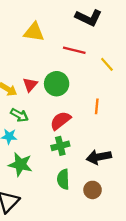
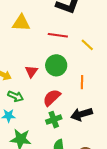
green circle: (57, 84) -> (56, 65), moved
red triangle: (30, 85) -> (31, 72), moved
black arrow: (99, 157) -> (82, 114), moved

